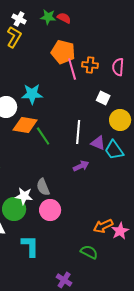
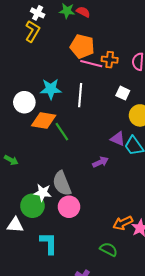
pink line: (72, 69) -> (91, 64), turned -60
white line: (78, 132) -> (80, 95), moved
gray semicircle: (43, 187) -> (62, 183), size x1.4

